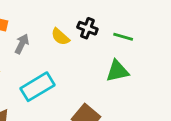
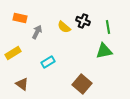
green line: (123, 37) -> (108, 27), turned 64
cyan rectangle: (37, 87) -> (48, 62), size x0.6

